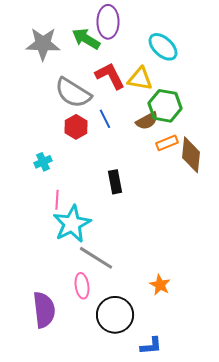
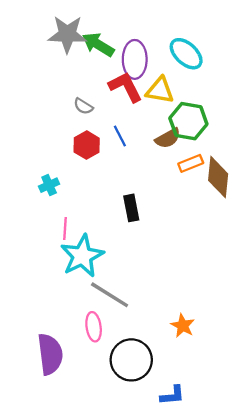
purple ellipse: (108, 22) -> (135, 59), moved
gray star: (43, 44) -> (67, 34), moved
gray semicircle: (73, 93) -> (83, 106), size x0.5

